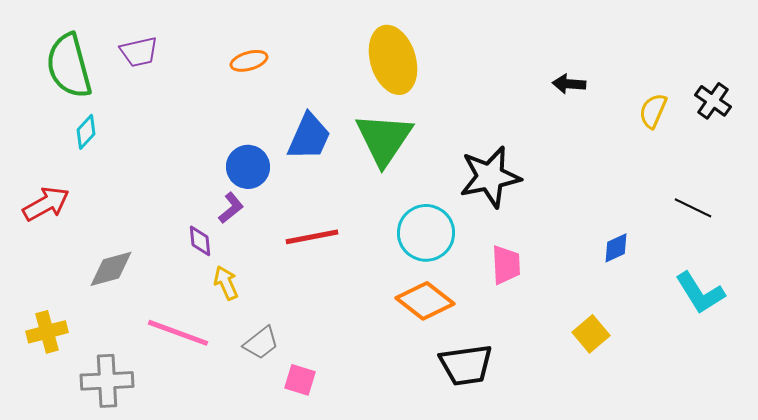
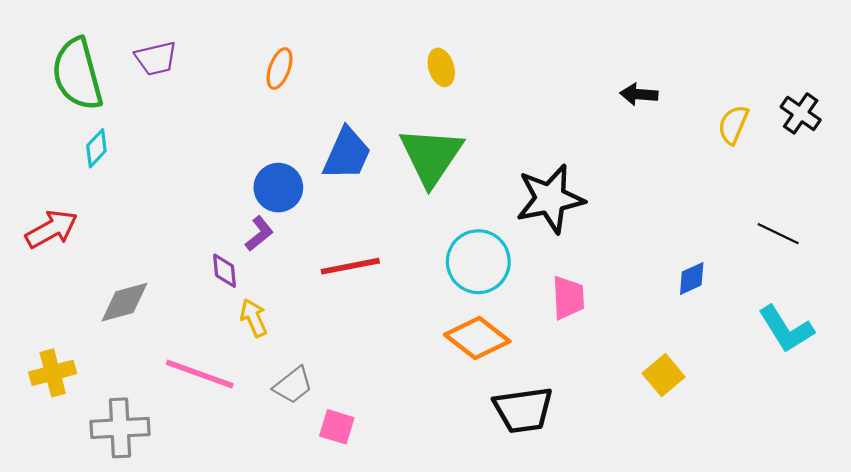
yellow ellipse: (393, 60) -> (441, 67), size x0.5
orange ellipse: (249, 61) -> (279, 69), turned -54

